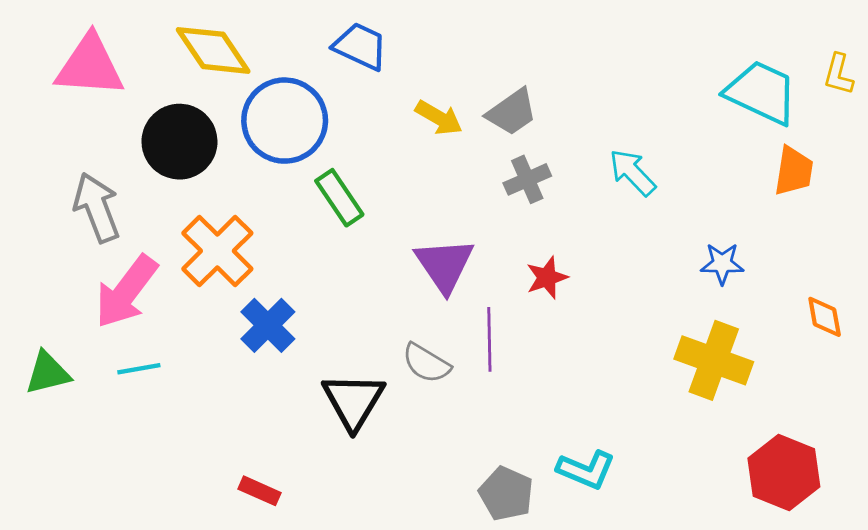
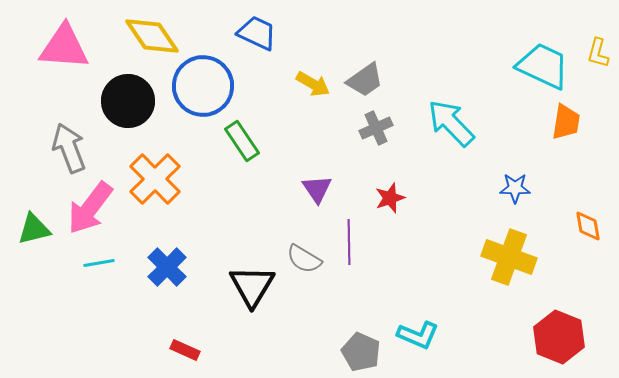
cyan arrow: (632, 172) -> (451, 123), size x1.4
purple triangle: (445, 265) -> (317, 189), size x0.7
blue cross: (268, 325) -> (167, 267), moved
green triangle: (48, 373) -> (34, 229), moved

